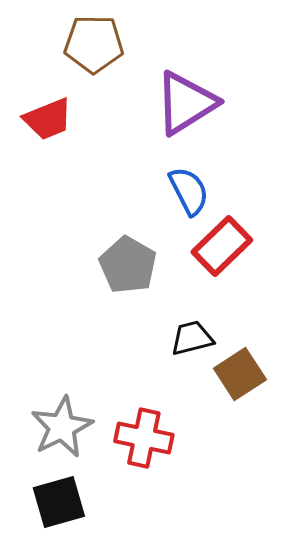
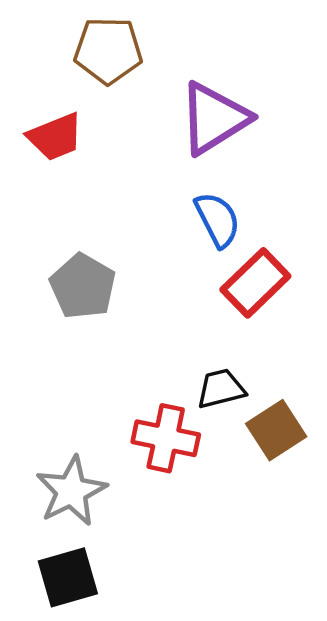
gray pentagon: (128, 265) -> (83, 286), moved
red cross: (144, 438) -> (166, 438), moved

